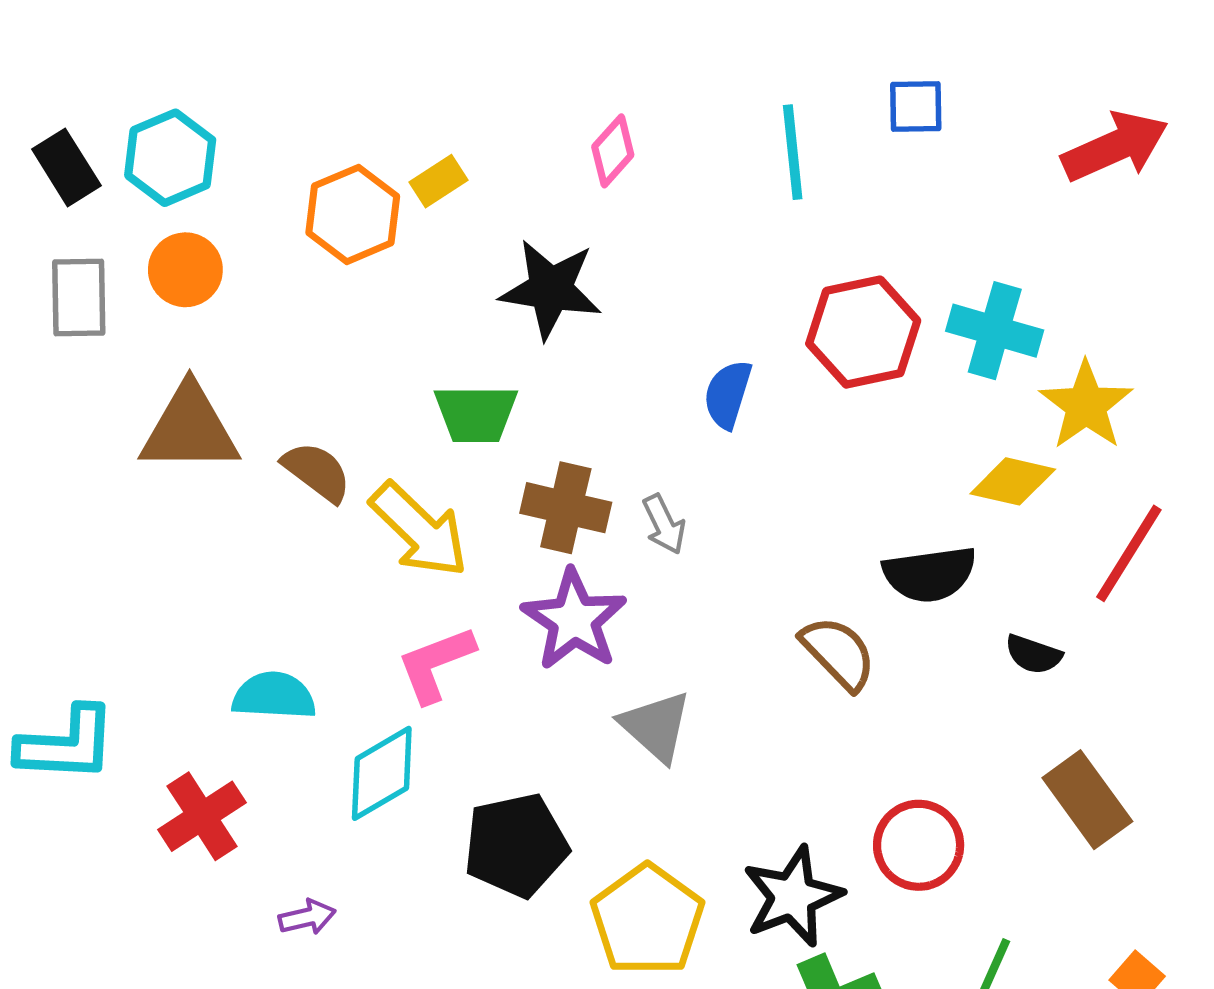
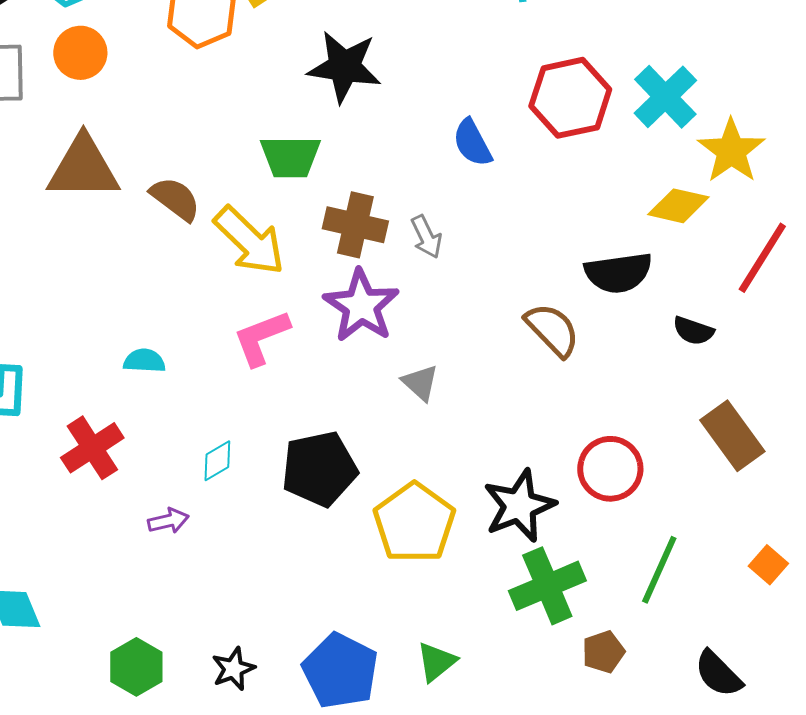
cyan cross: (995, 331) -> (665, 97), turned 30
blue semicircle: (728, 394) -> (472, 143), turned -45
cyan semicircle: (274, 696) -> (144, 361), size x0.7
gray triangle: (656, 726) -> (420, 383), size x0.7
cyan diamond: (382, 773) -> (217, 461), moved, size x0.6

